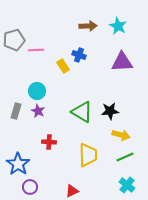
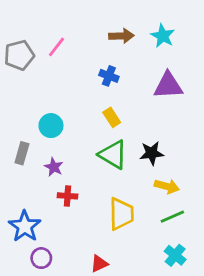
pink line: (36, 50) -> (56, 47), moved, turned -49
yellow rectangle: (63, 66) -> (112, 117), moved
purple star: (38, 111) -> (54, 167), moved

